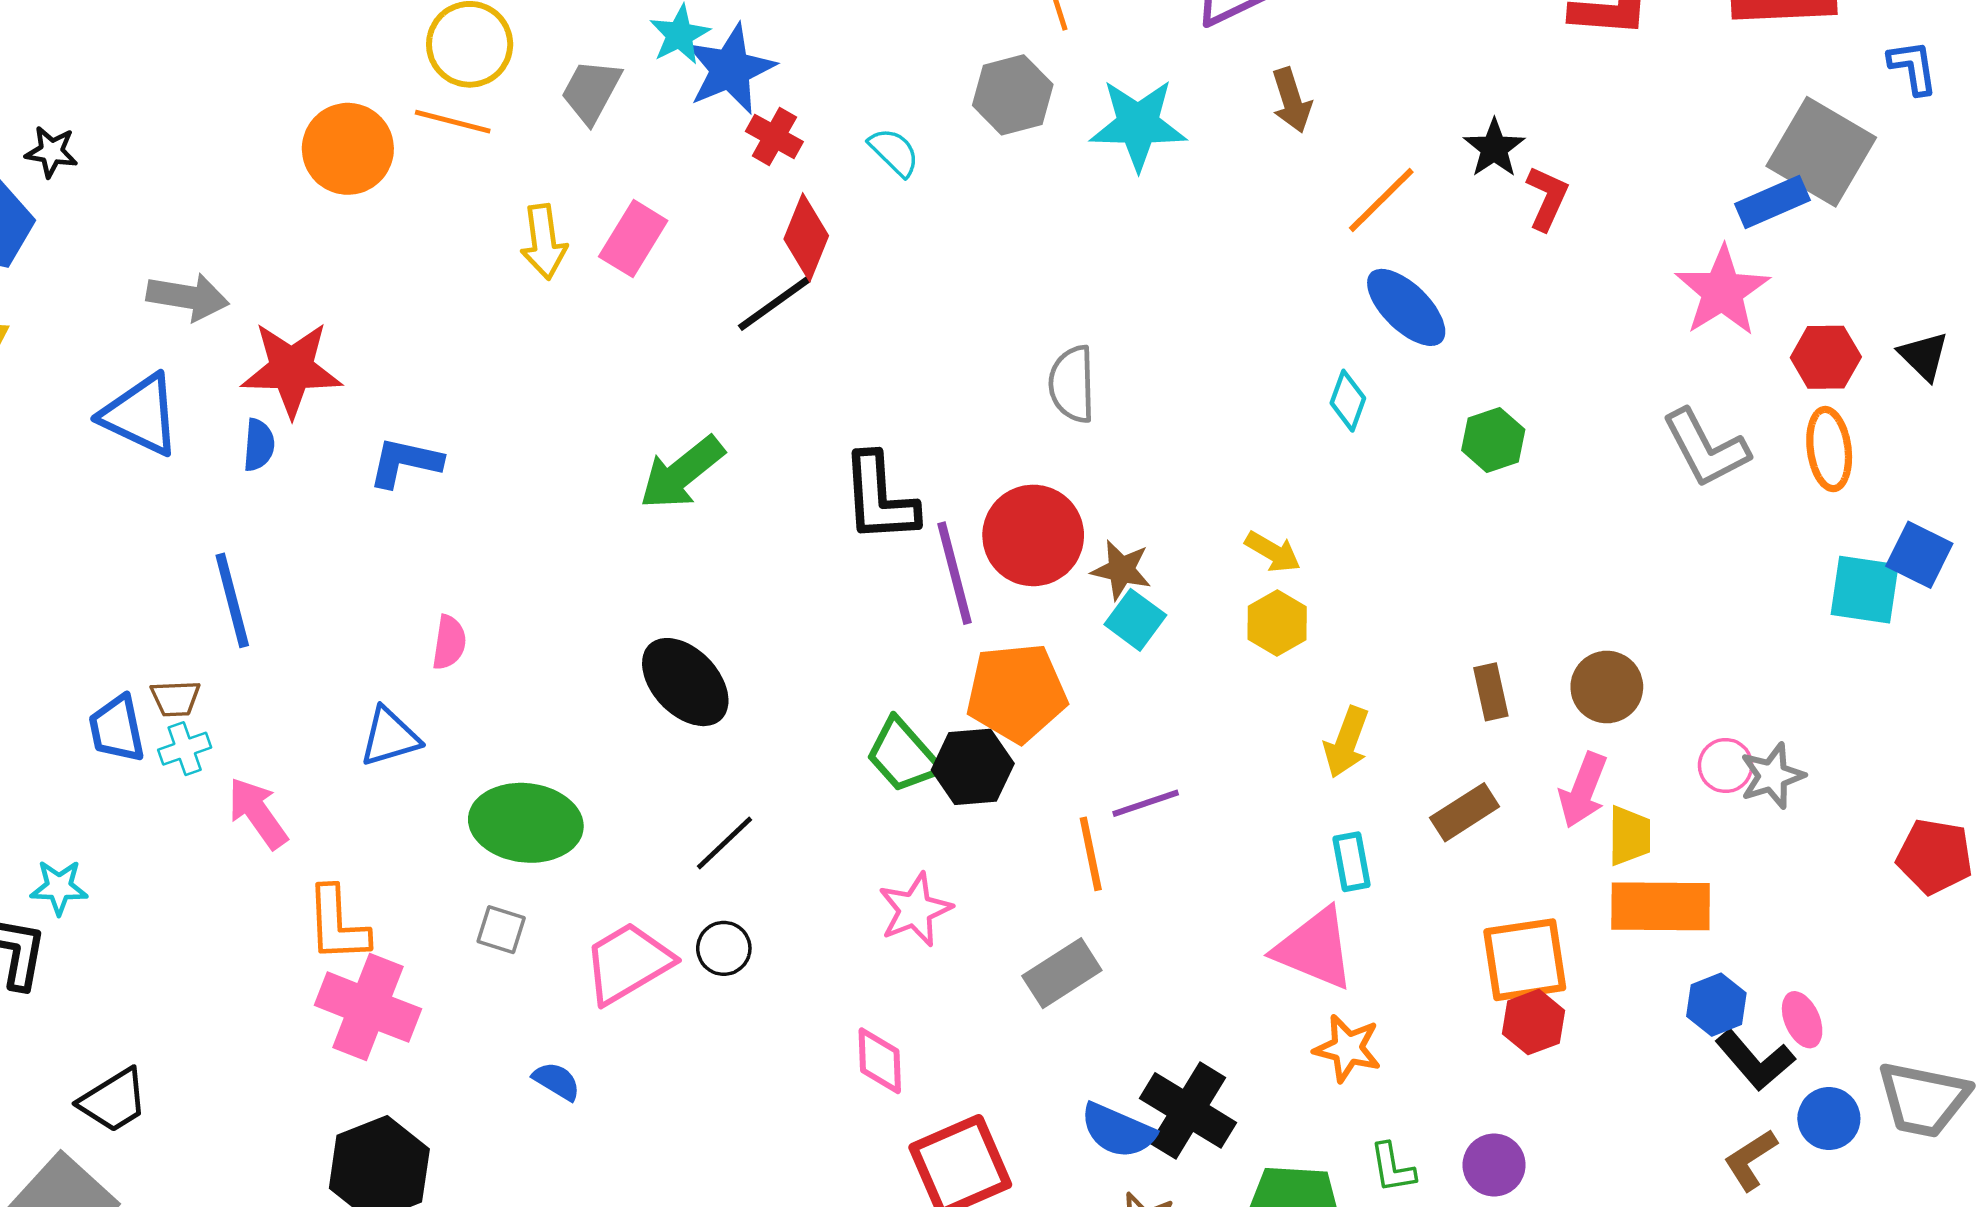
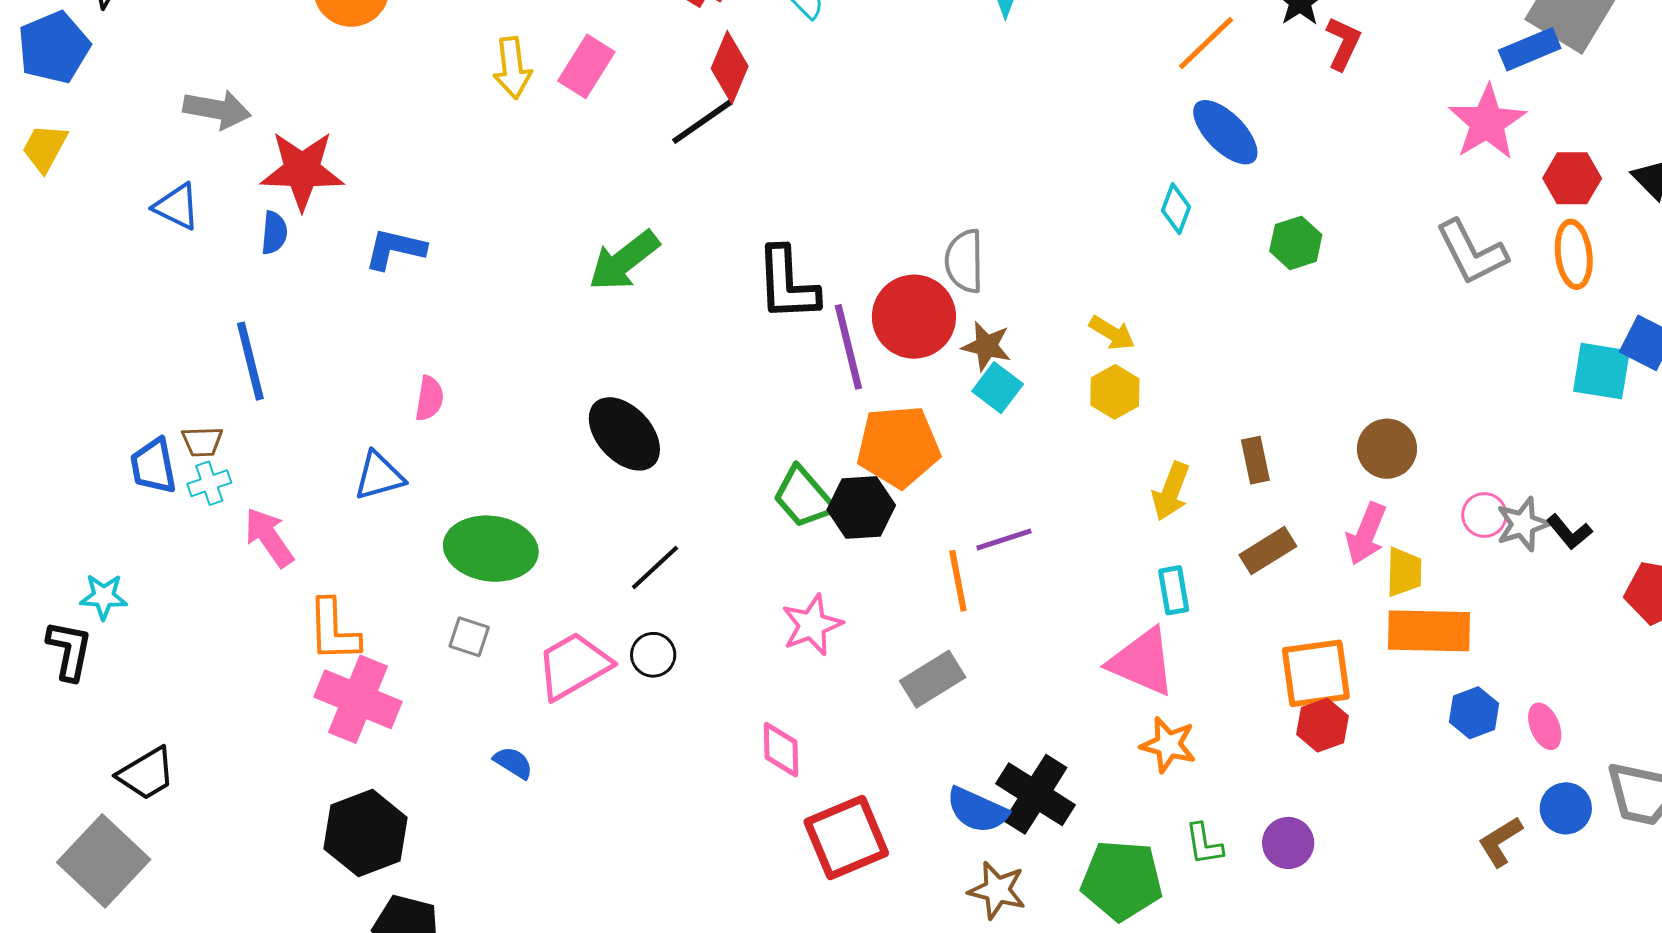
gray semicircle: (1072, 384) -> (964, 261), moved
blue triangle: (141, 415) -> (177, 207), size x0.7
brown rectangle: (1491, 692) -> (1255, 460), moved
black L-shape: (1755, 1060) -> (1569, 532), moved, size x0.7

